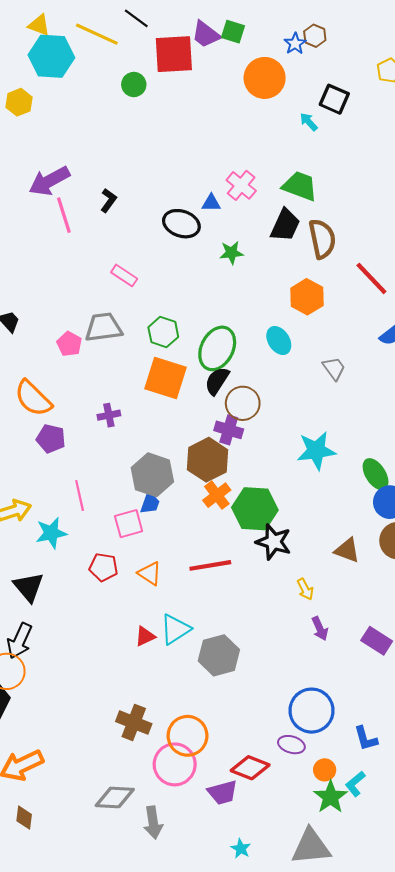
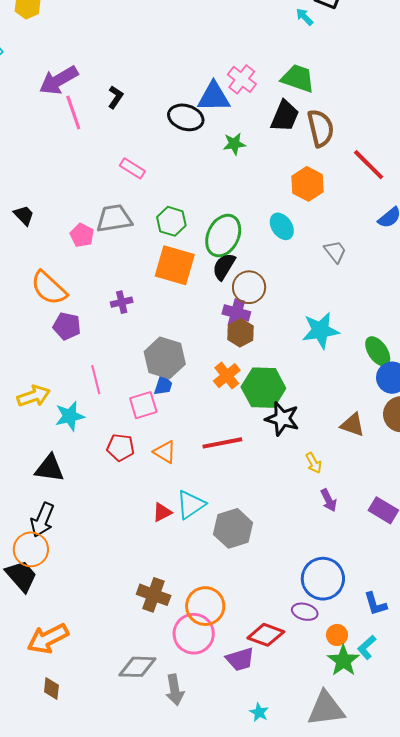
blue triangle: (211, 203) -> (214, 97), size x1.8
brown hexagon: (208, 460) -> (240, 333), moved, size x0.7
black triangle: (29, 587) -> (50, 468), turned -40

